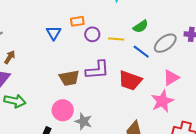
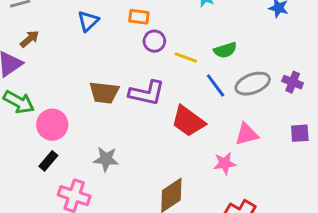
blue triangle: (54, 33) -> (88, 21), moved
pink star: (162, 101) -> (225, 163), size x0.7
pink circle: (63, 110) -> (52, 125), moved
gray star: (83, 121) -> (106, 159), turned -30

